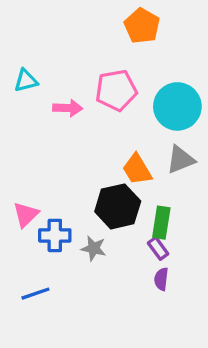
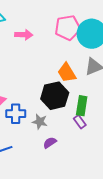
pink pentagon: (116, 90) -> (68, 28), moved
purple semicircle: (161, 279) -> (50, 143), moved, turned 48

